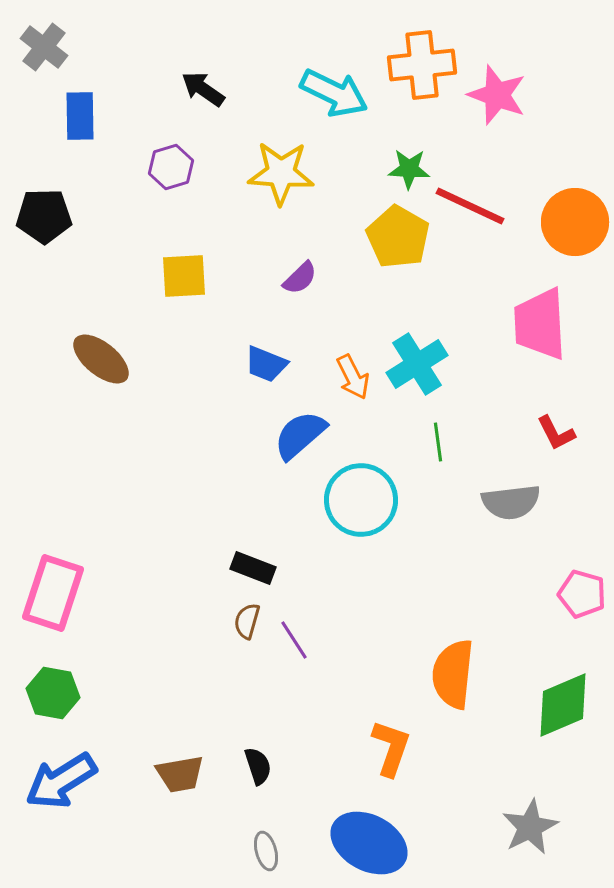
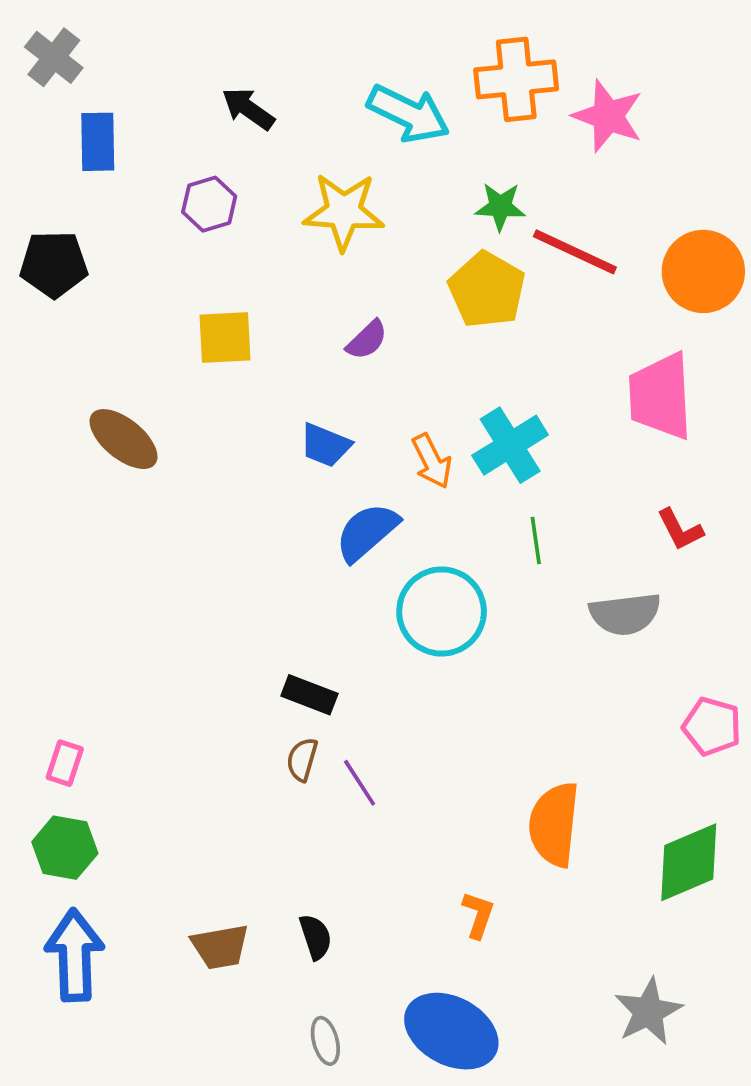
pink rectangle: (53, 593) -> (65, 763), moved, size x0.5
orange L-shape: (391, 748) -> (478, 915), size x0.7
blue arrow: (61, 781) -> (75, 955), turned 120

